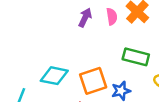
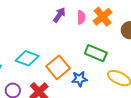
orange square: (93, 81) -> (58, 67), turned -30

